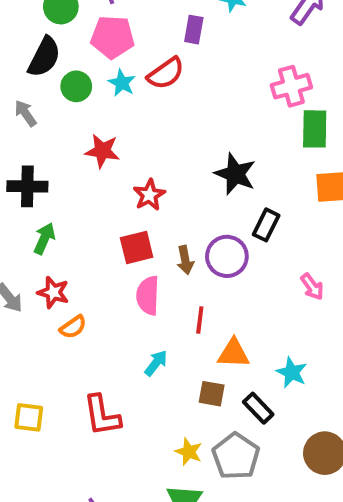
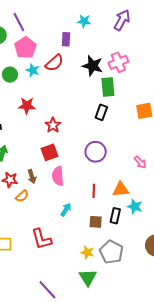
pink pentagon: (112, 37) -> (25, 48), turned -30
green rectangle: (315, 129) -> (108, 87), moved
black star: (235, 174) -> (93, 66), moved
black rectangle: (266, 225) -> (101, 112), moved
brown arrow: (185, 260) -> (32, 176), moved
red line: (200, 320) -> (94, 191), moved
orange triangle: (233, 353) -> (121, 189), moved
black rectangle: (258, 408) -> (115, 216), moved, turned 63

